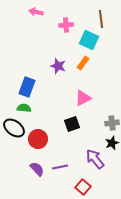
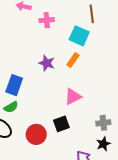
pink cross: (66, 25) -> (47, 20), moved
green semicircle: (24, 108) -> (11, 107), turned 144
red circle: (38, 139) -> (36, 134), moved

